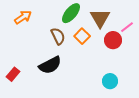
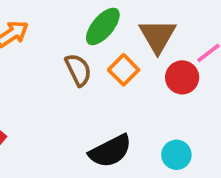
black semicircle: (50, 65) -> (110, 151), moved

